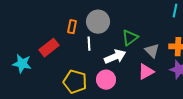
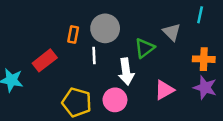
gray triangle: (152, 51) -> (172, 32), moved
white arrow: (115, 57) -> (126, 72), turned 105

